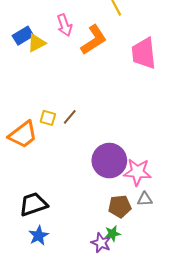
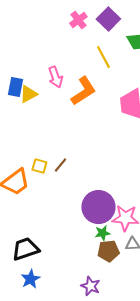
blue rectangle: (23, 36) -> (15, 87), turned -48
green star: (112, 233) -> (102, 233), moved

